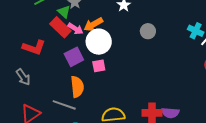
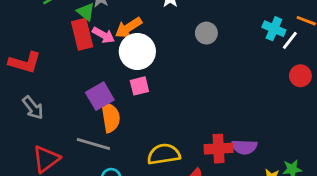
red rectangle: (60, 27) -> (82, 34), turned 35
red L-shape: (34, 47) -> (25, 63), moved
purple square: (74, 57) -> (100, 96), moved

